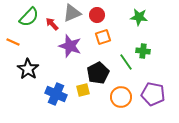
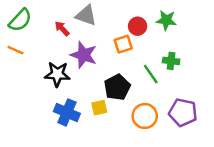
gray triangle: (72, 13) -> (86, 15), turned 42
red circle: (97, 15) -> (138, 26), moved
green semicircle: (29, 17) -> (20, 20), moved
black star: (28, 69) -> (57, 74), moved, turned -30

